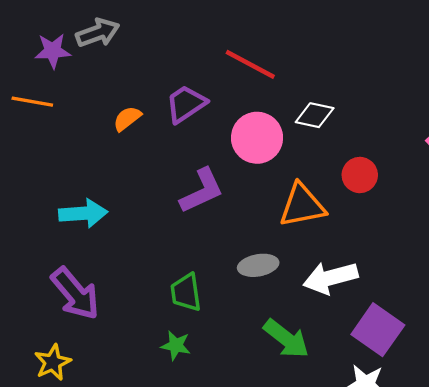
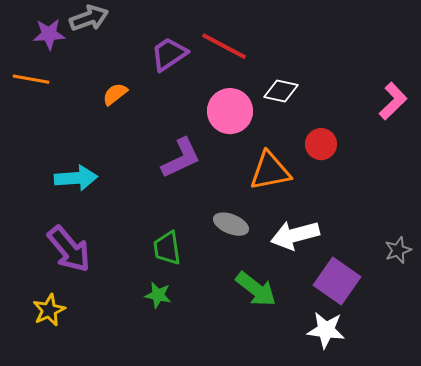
purple trapezoid: (186, 104) -> (169, 54), moved
gray ellipse: (258, 265) -> (231, 224), turned 32

